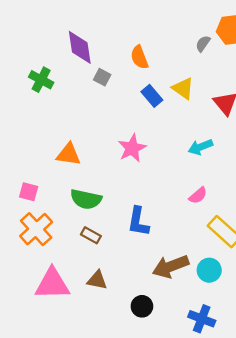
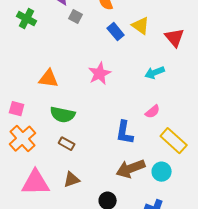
blue L-shape: (138, 222) -> (125, 133), moved
brown triangle: (97, 280) -> (72, 180), turned -30

